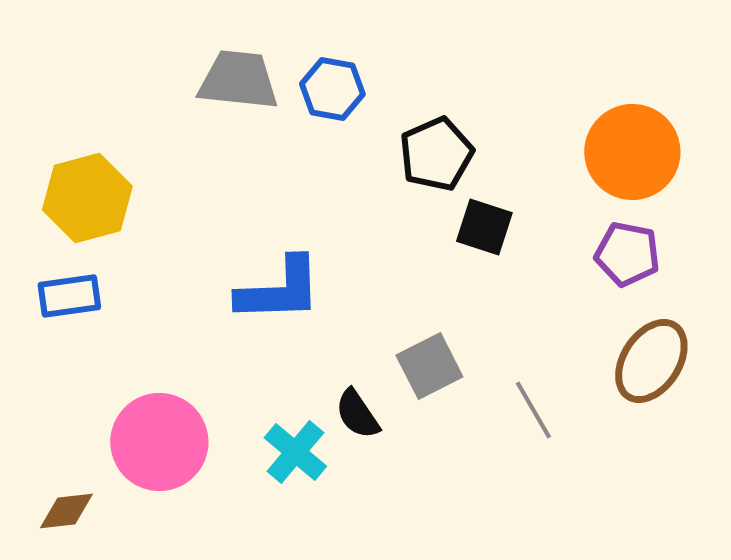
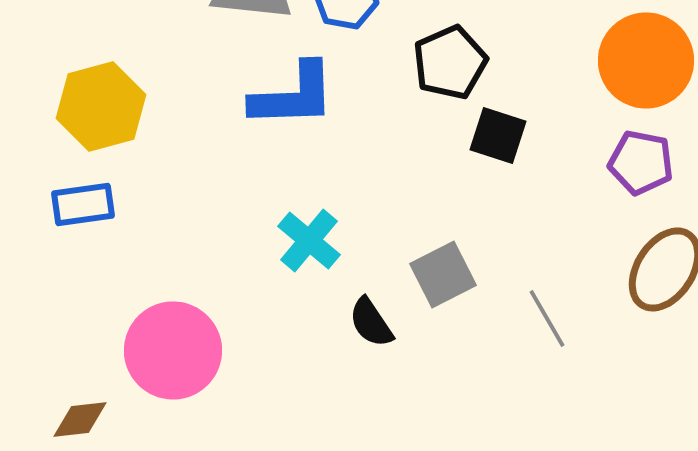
blue L-shape: (279, 290) -> (293, 95), moved
cyan cross: (295, 452) -> (309, 240), moved

